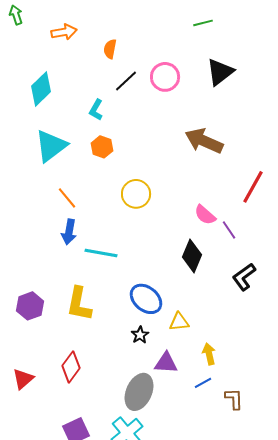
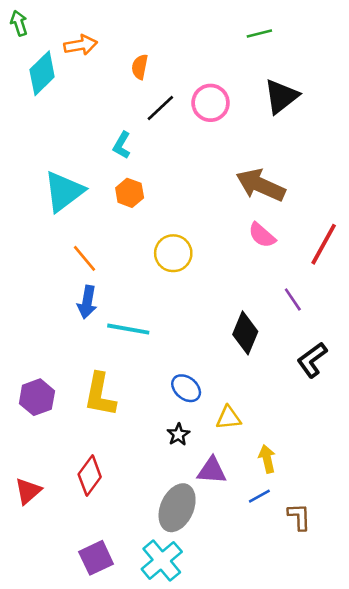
cyan diamond: (41, 89) -> (42, 73), moved
pink semicircle: (205, 215) -> (262, 235), moved
blue ellipse: (146, 299) -> (186, 388), size x0.7

